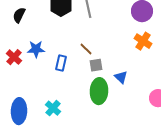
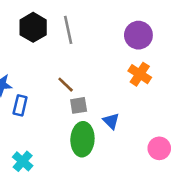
blue rectangle: (61, 63) -> (20, 105), moved

